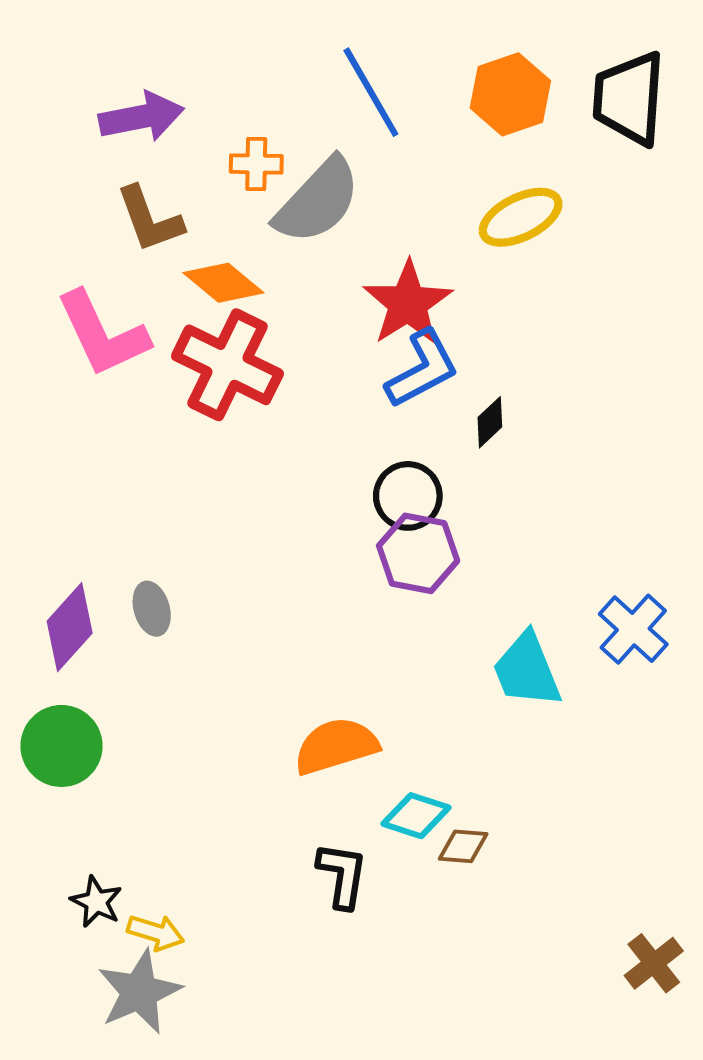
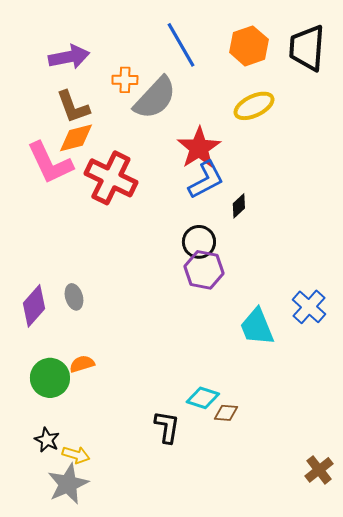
orange diamond: (223, 283) -> (76, 138), moved, turned -54
green circle: (61, 746) -> (50, 378), moved
orange semicircle: (336, 746) -> (82, 364), moved, size x0.6

